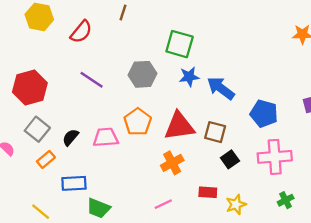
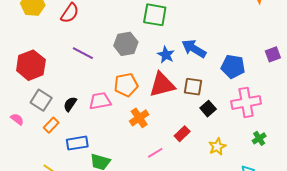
blue star: (189, 77) -> (166, 55), moved, turned -30
orange pentagon: (138, 122) -> (126, 85), turned 30
orange cross: (172, 163) -> (139, 118), moved
red rectangle: (208, 192) -> (182, 134), moved, turned -42

